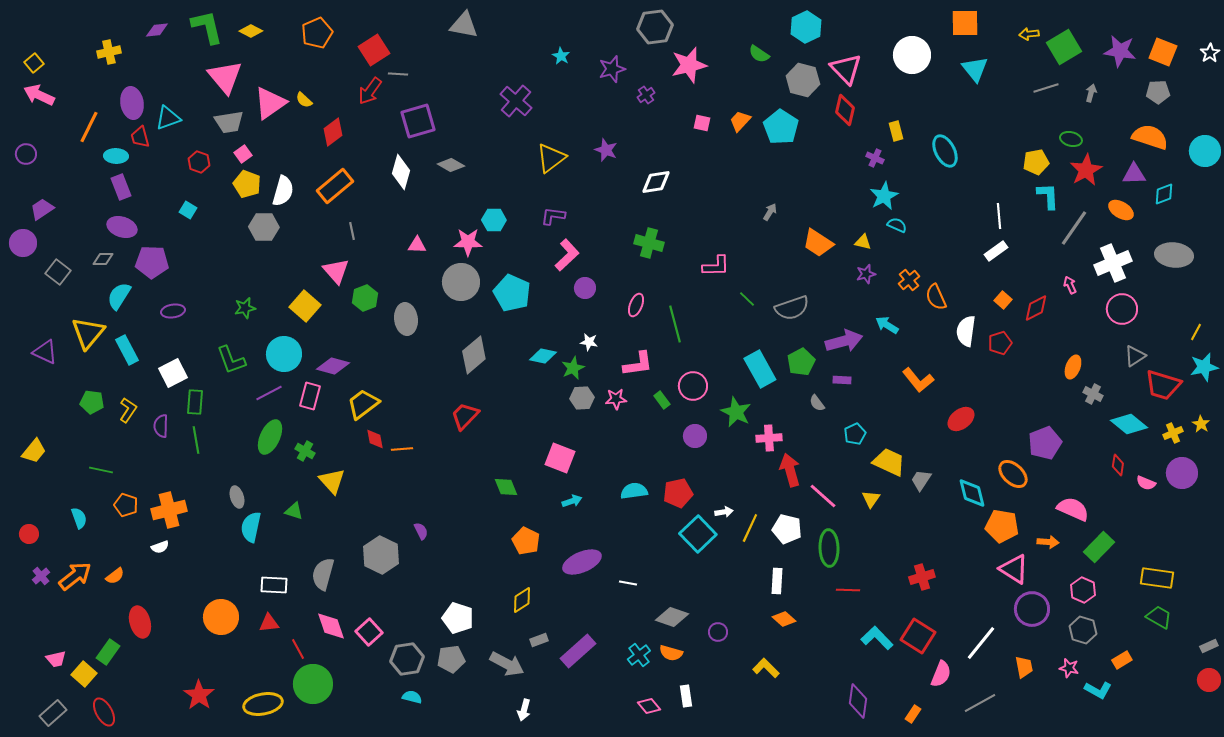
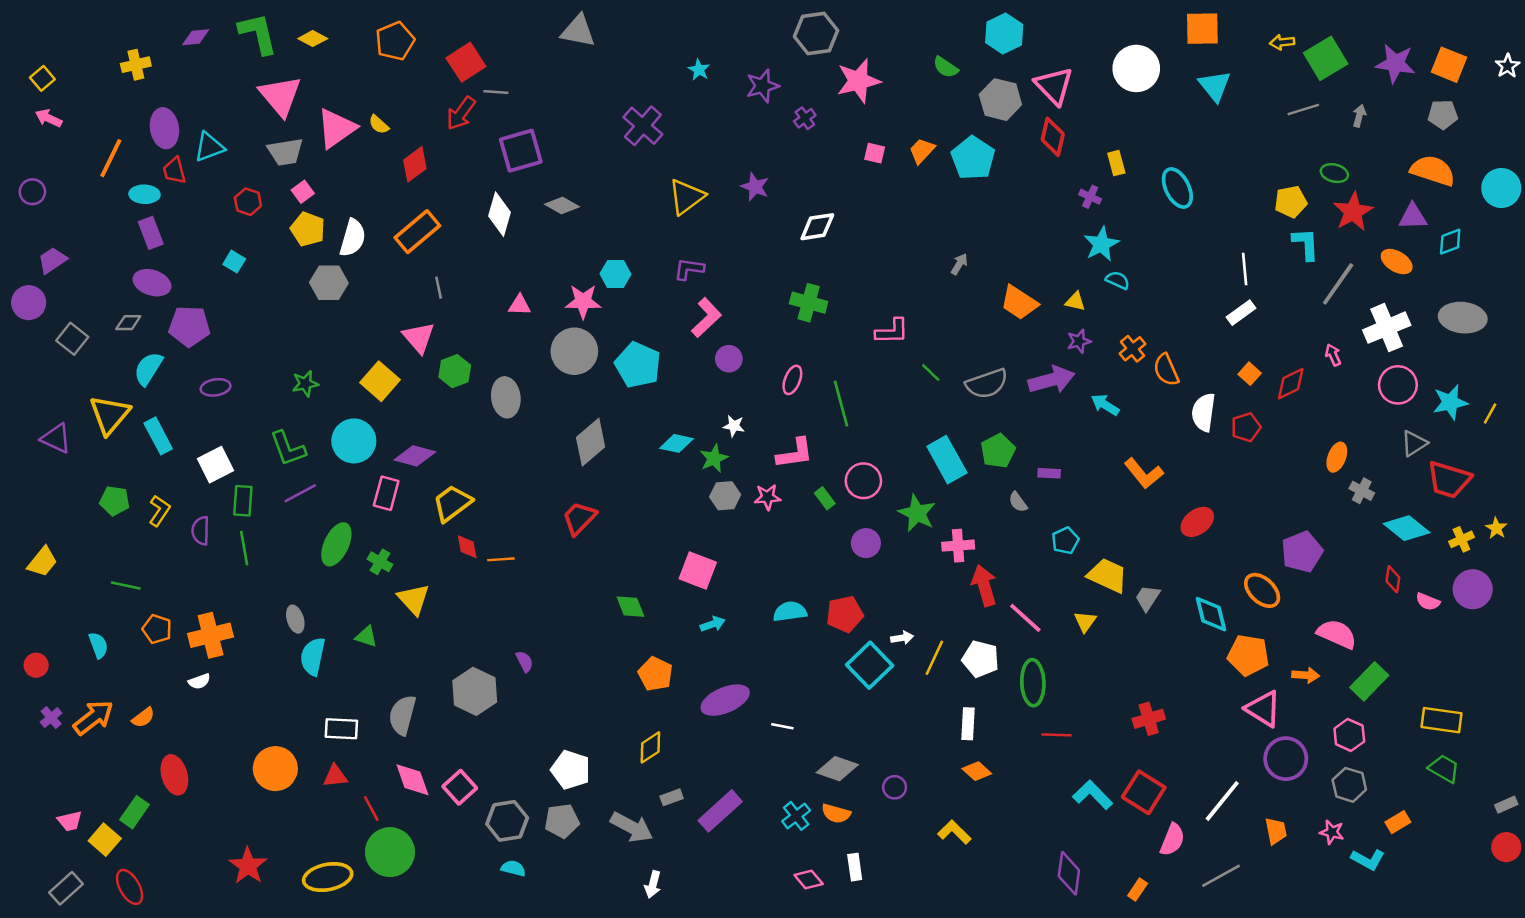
pink arrow: (39, 95) -> (49, 118), size x0.7
purple arrow: (844, 341) -> (1052, 380), moved
cyan star: (1204, 367) -> (1450, 402), moved
purple line: (269, 393) -> (300, 493), moved

